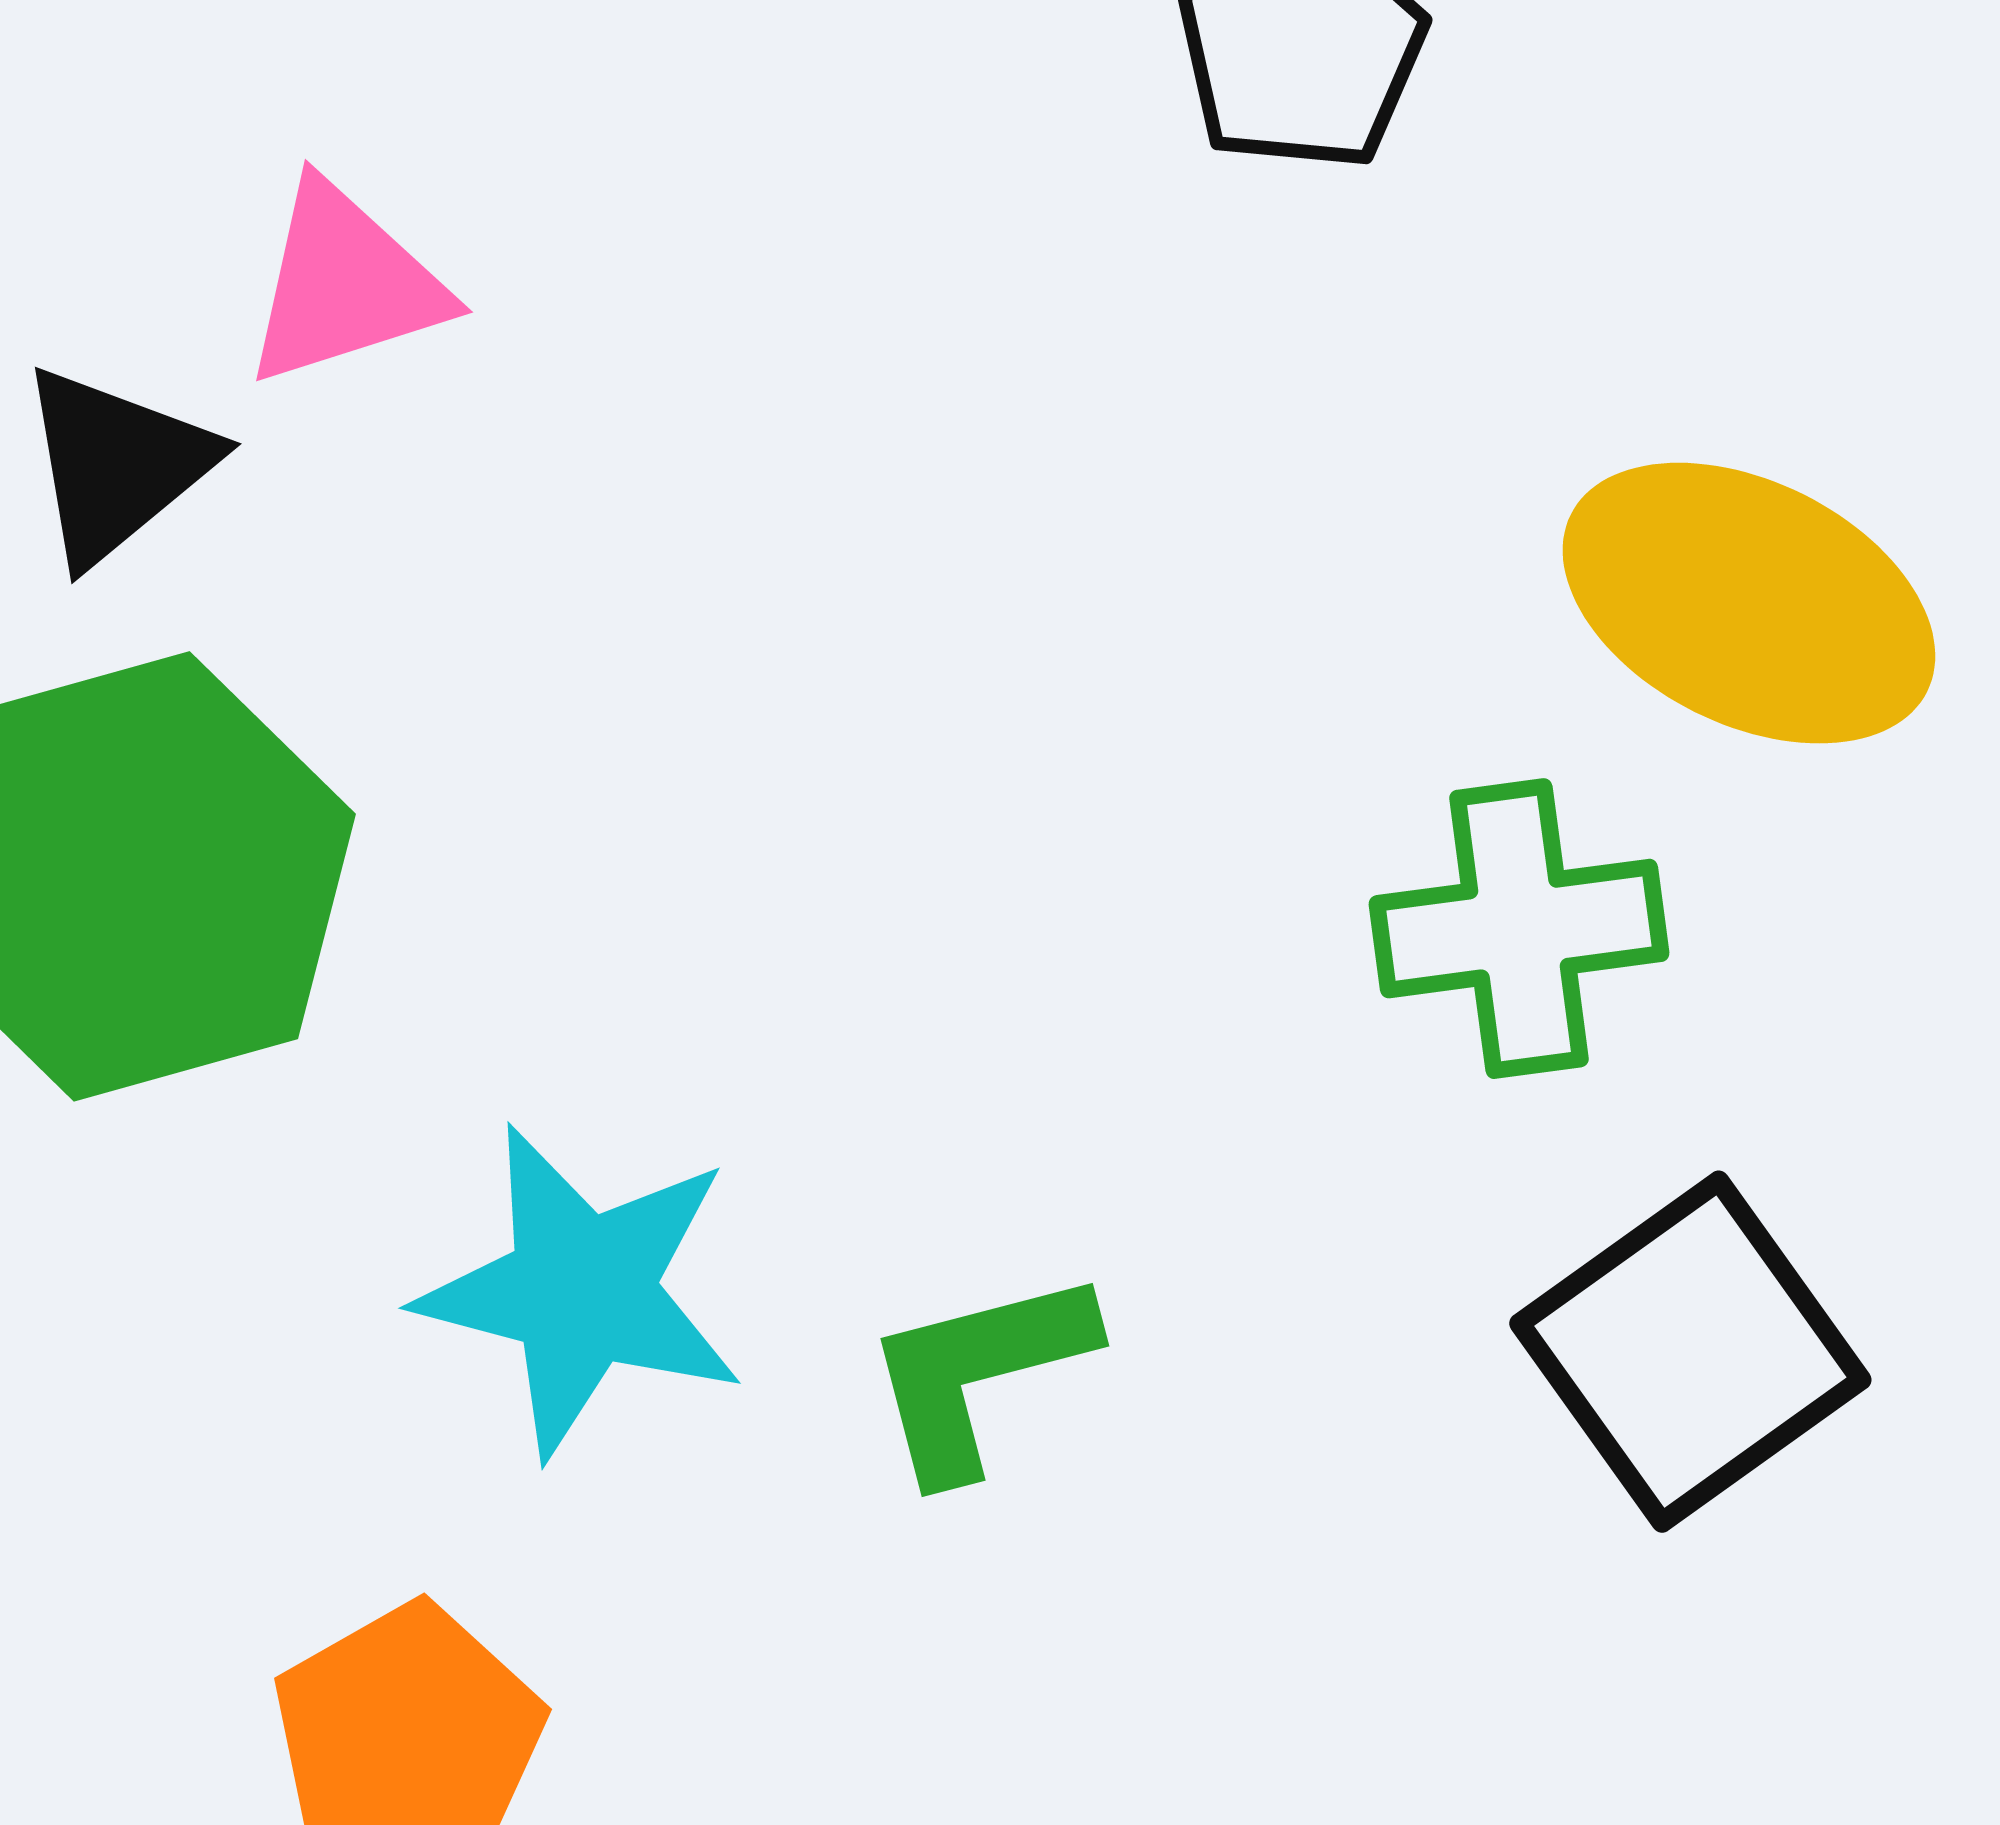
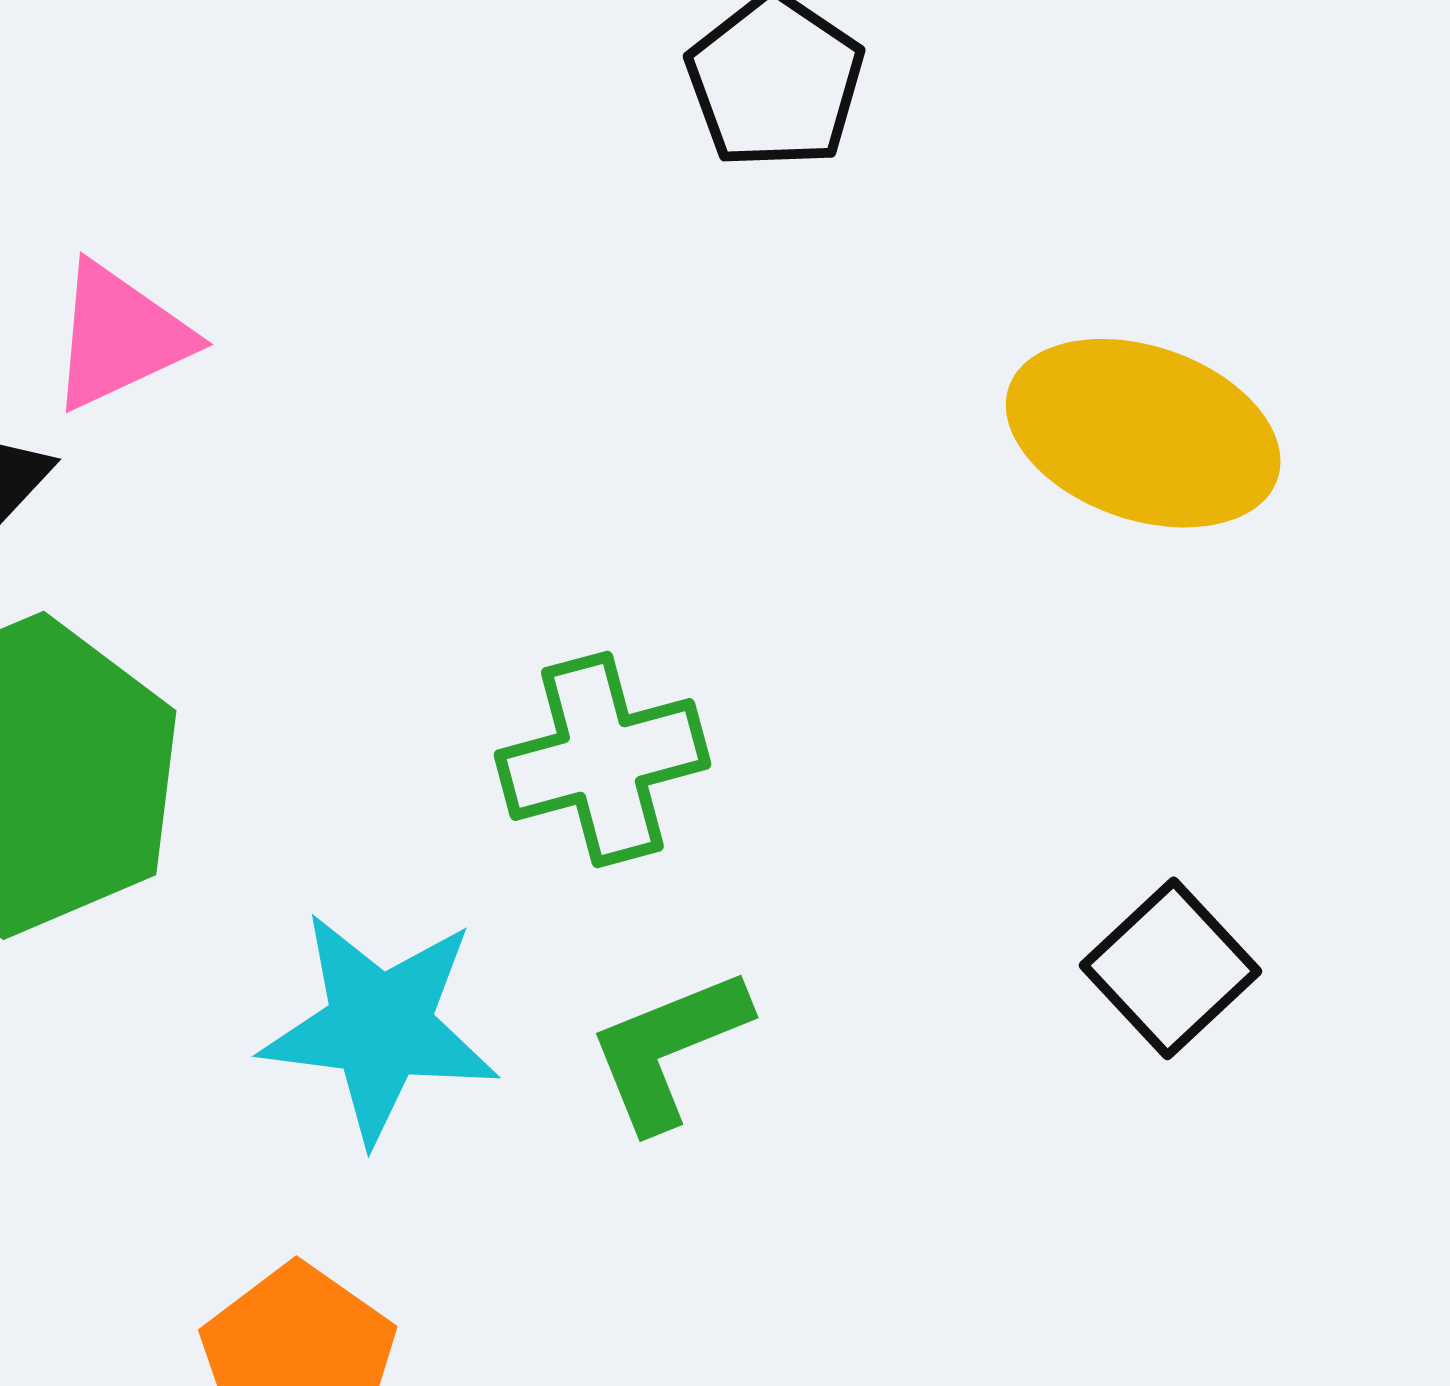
green cross: (1519, 929) -> (602, 759), moved
black square: (1690, 1352) -> (1170, 968), size x0.7

